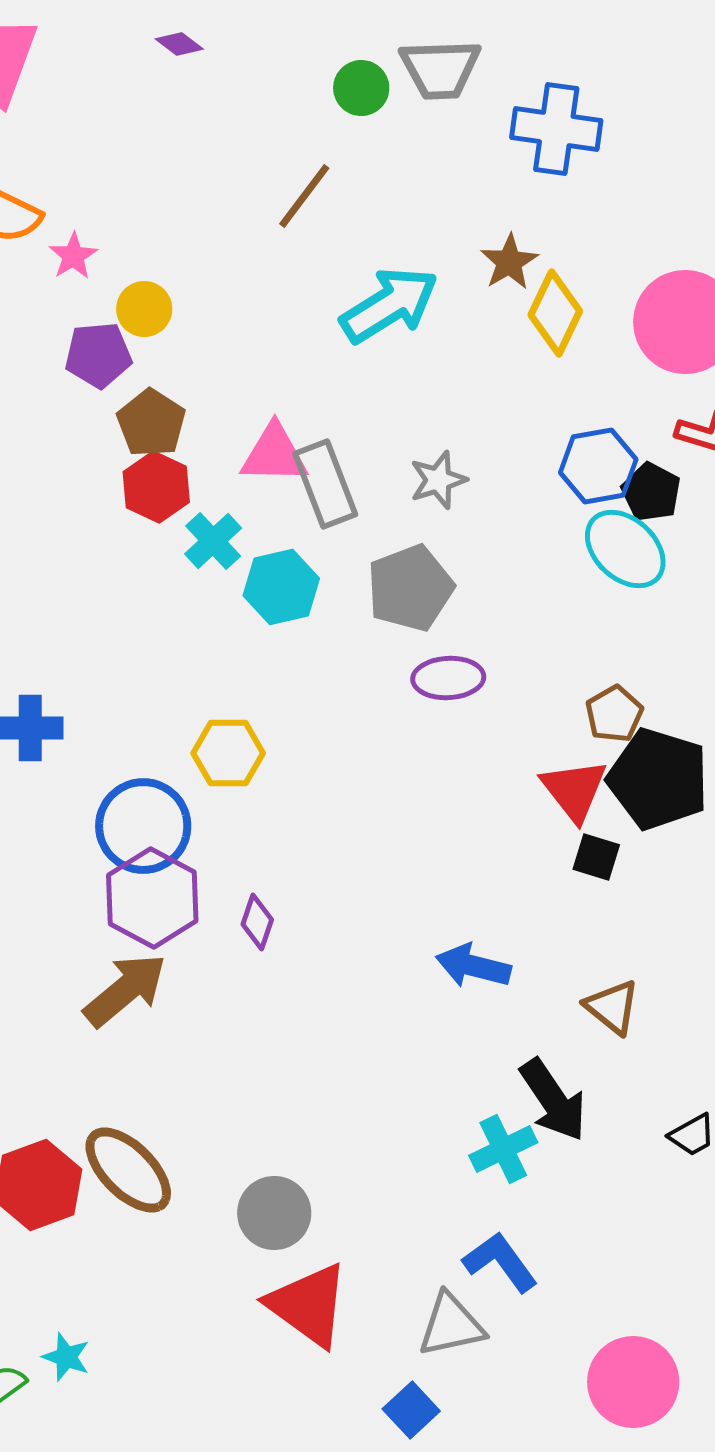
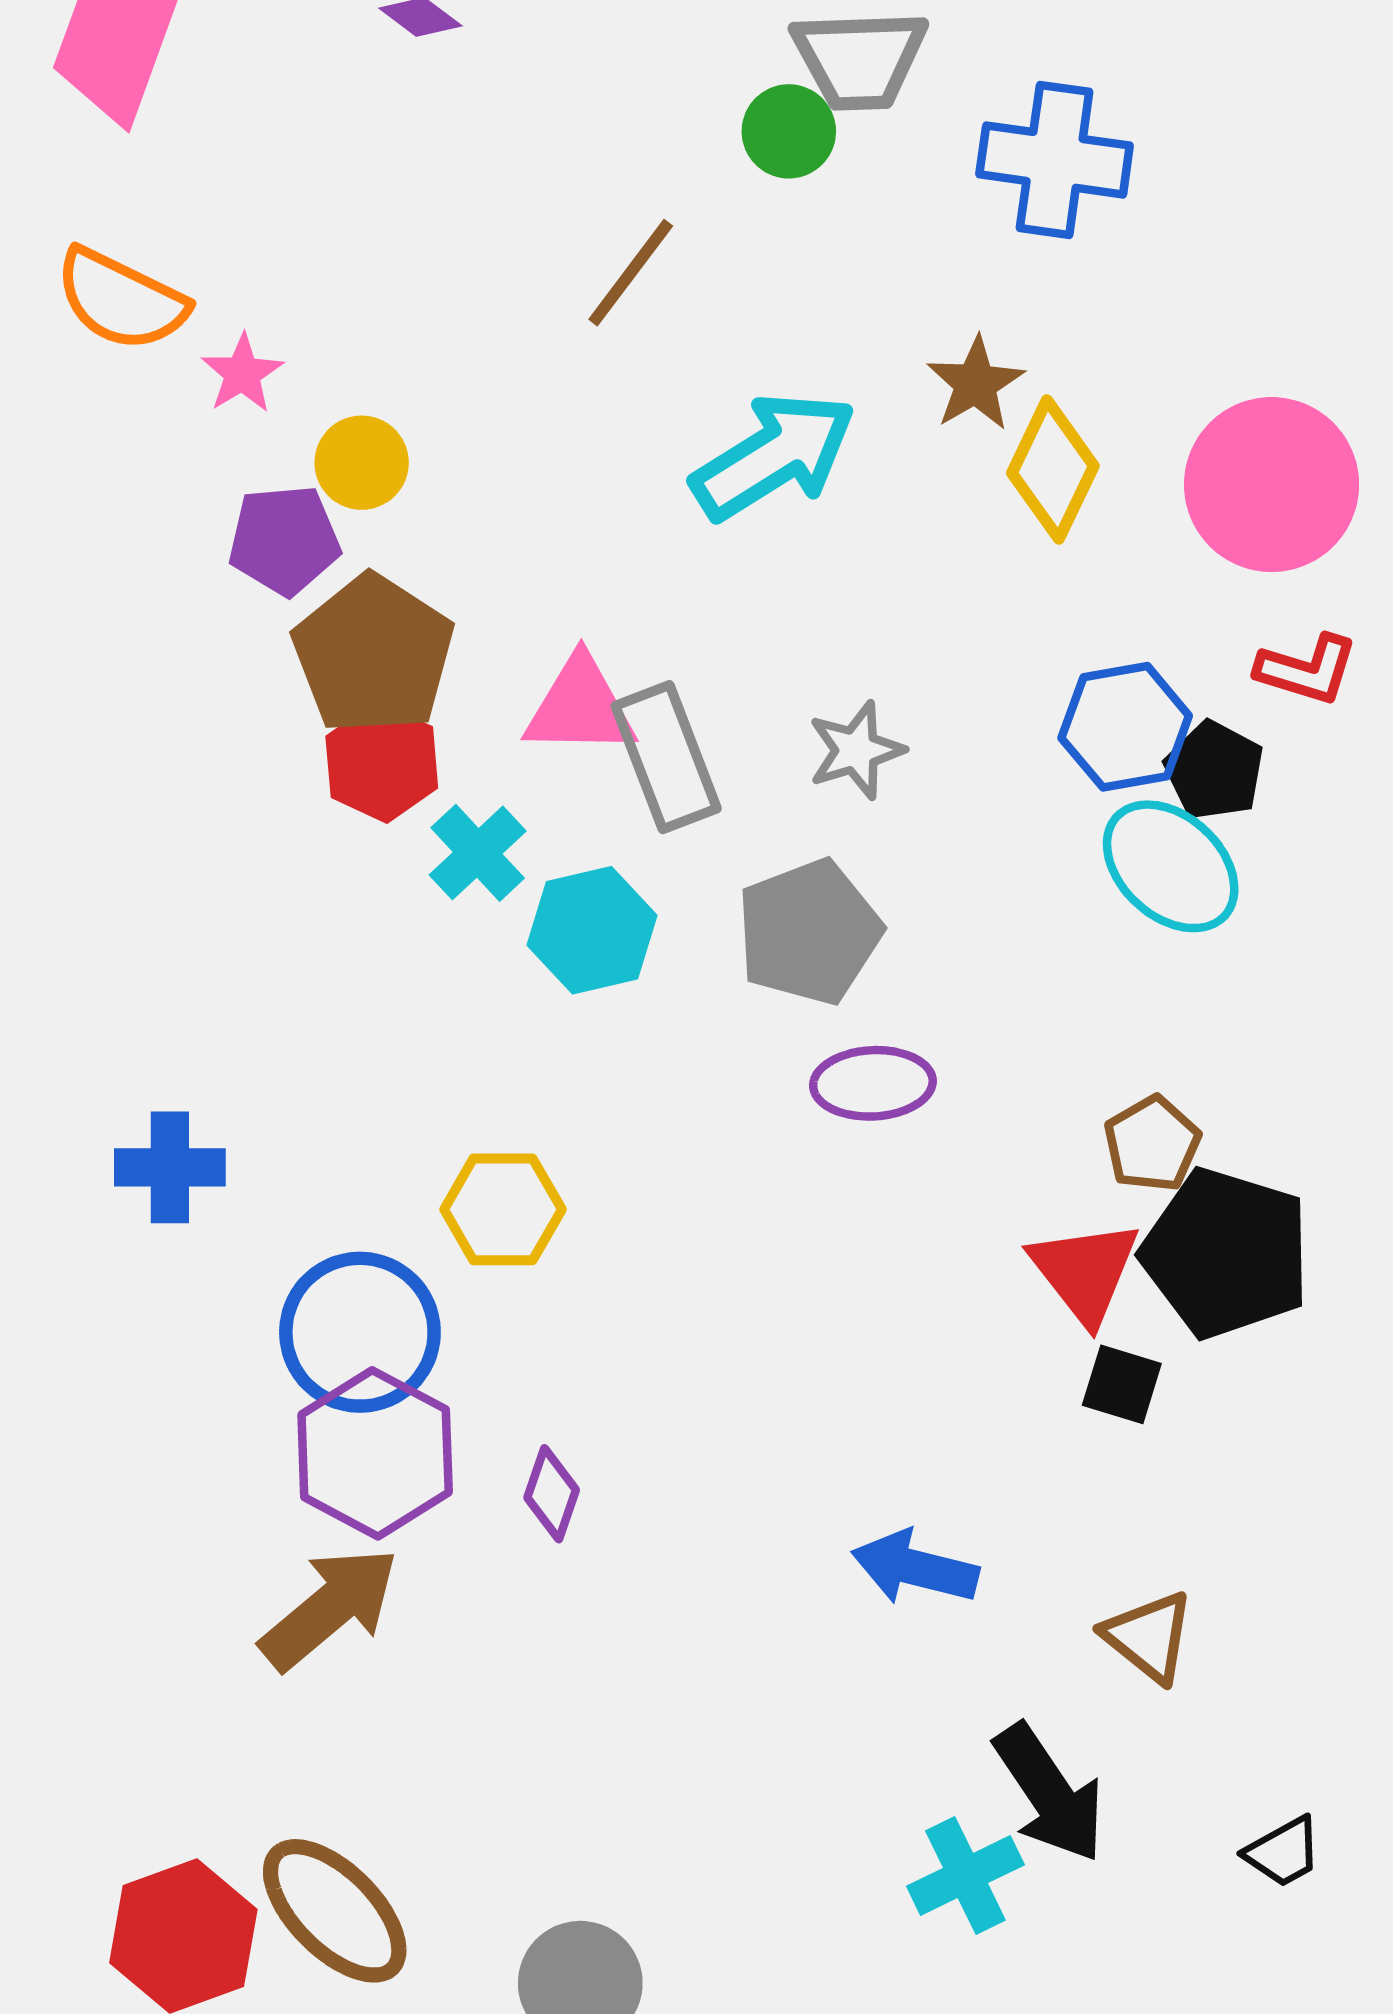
green circle: (361, 88) -> (789, 131), moved
brown pentagon: (151, 423) -> (373, 654), size x1.4

